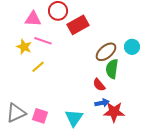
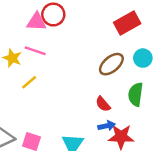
pink triangle: (33, 19) -> (36, 22), moved
red rectangle: (78, 25) -> (127, 23), moved
green semicircle: (112, 69) -> (136, 94), moved

